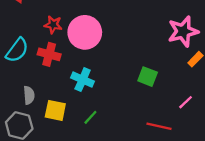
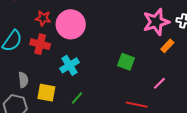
cyan cross: (83, 80) -> (70, 65), turned 36

